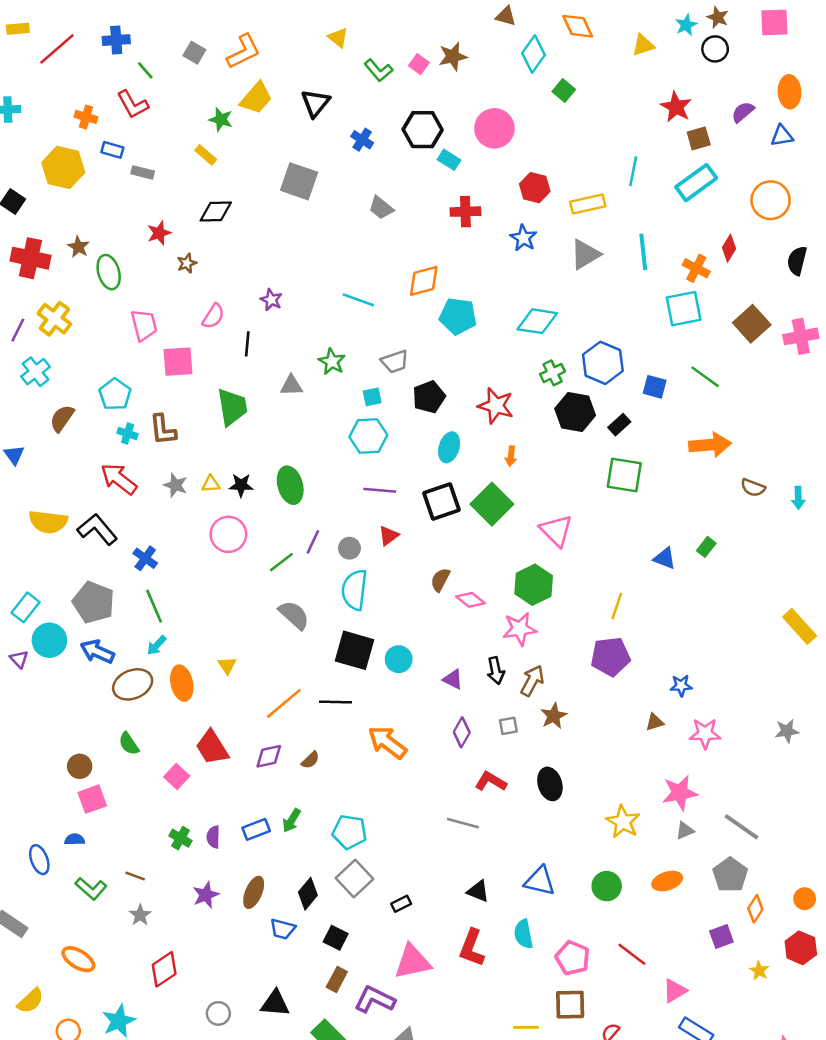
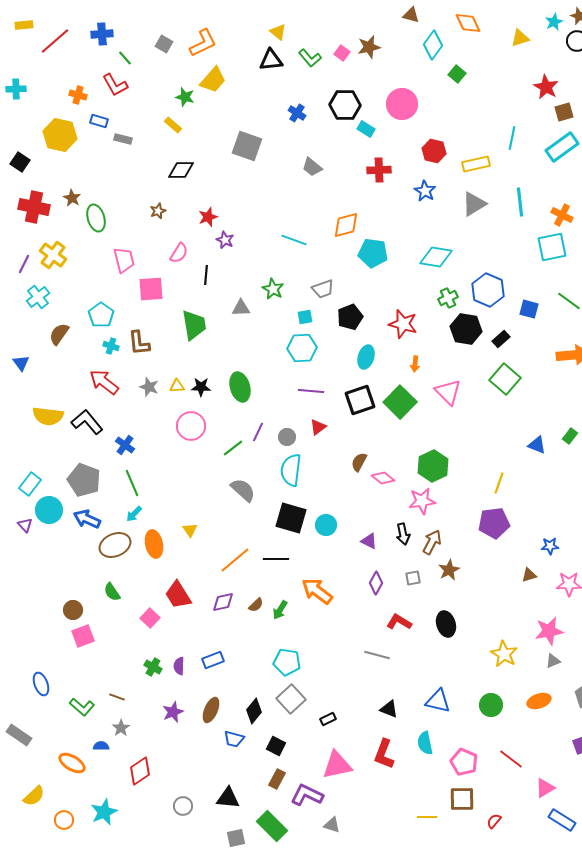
black triangle: (315, 103) -> (271, 60), moved, turned 45
red star: (159, 233) -> (208, 217), moved
green square: (624, 475) -> (505, 379), turned 32
pink triangle: (556, 531) -> (448, 392), moved
green arrow: (291, 821) -> (280, 610), moved
blue semicircle: (75, 839) -> (101, 746), moved

